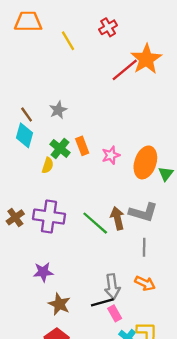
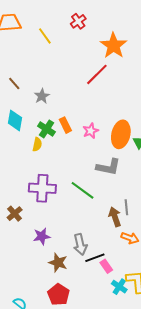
red line: (125, 70) -> (97, 74), moved
brown line: (27, 115) -> (14, 83), moved
gray L-shape: (143, 212) -> (108, 167), moved
brown cross: (15, 217) -> (15, 214), moved
brown arrow: (117, 218) -> (115, 217), moved
gray arrow: (112, 287) -> (80, 244), moved

